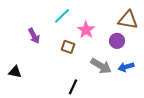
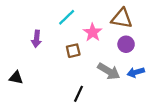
brown triangle: (128, 20) -> (122, 18), moved
purple arrow: (34, 36) -> (37, 39), turned 35
brown square: (68, 47) -> (73, 51), turned -32

